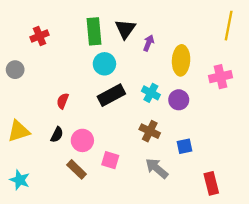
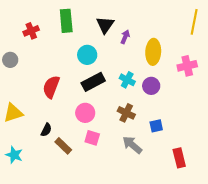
green rectangle: (94, 31) -> (66, 21), moved
red semicircle: (63, 101) -> (51, 87), size x1.6
black semicircle: (57, 135) -> (46, 130), moved
pink circle: (82, 140) -> (85, 113), moved

